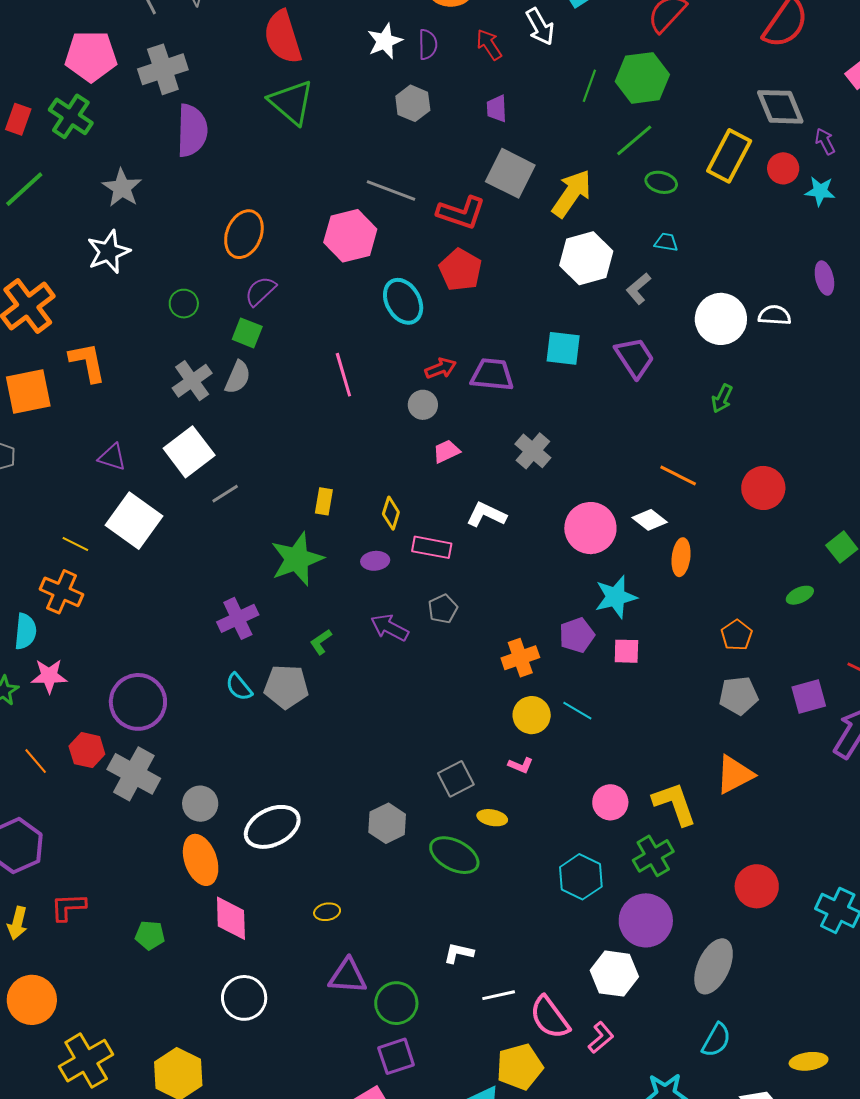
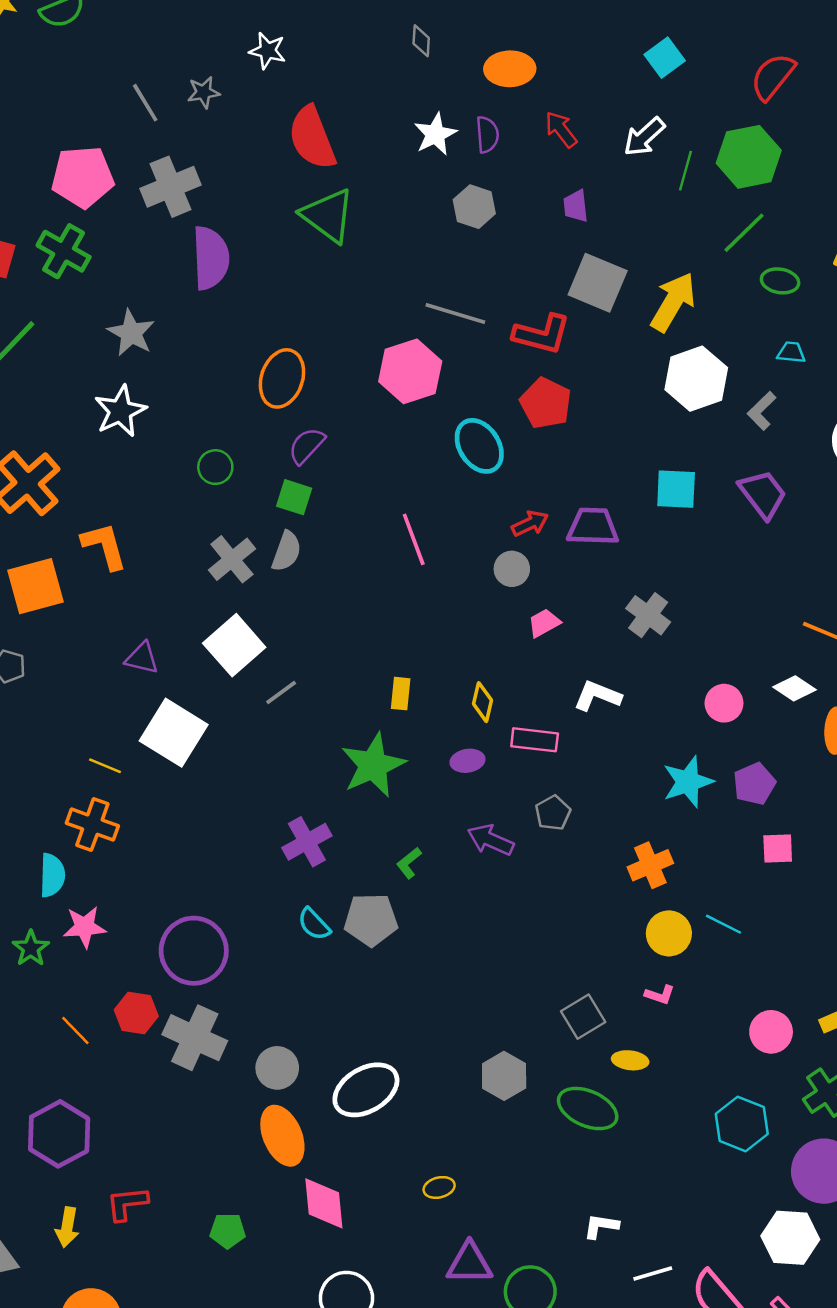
white arrow: (540, 27) -> (644, 137), moved, turned 81
pink circle: (590, 528) -> (724, 703), size x0.6
cyan star: (616, 597) -> (688, 782), moved
purple pentagon: (577, 635) -> (754, 784), moved

